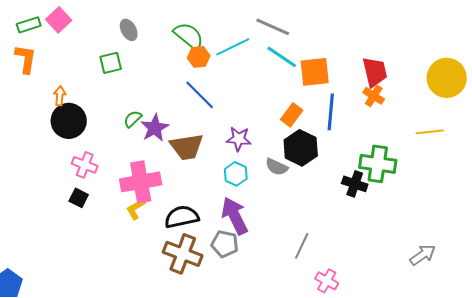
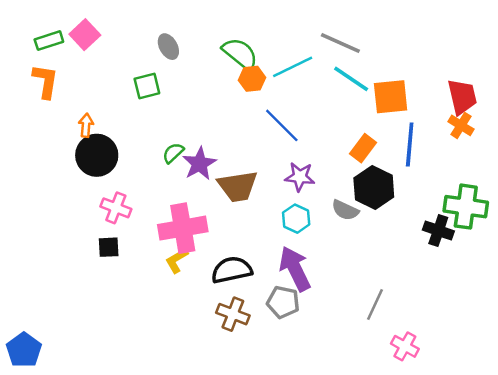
blue line: (200, 95) -> (282, 125), moved
black square: (79, 198) -> (109, 247), turned -30
brown cross: (183, 254) -> (233, 314), size x0.7

